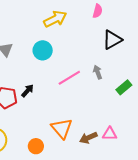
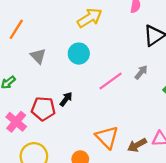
gray arrow: (98, 72) -> (141, 72), turned 64

